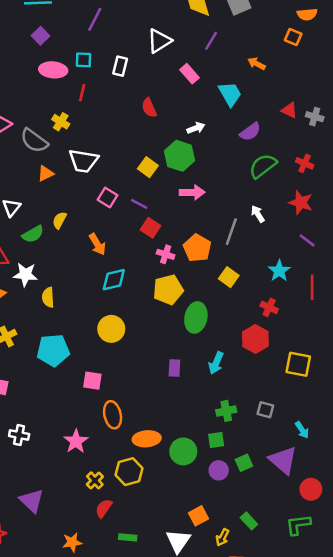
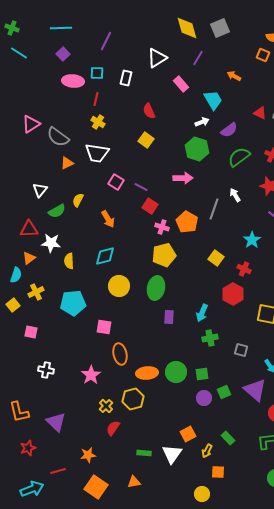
yellow cross: (61, 122) -> (98, 122), moved
white arrow: (196, 128) -> (202, 122), moved
green hexagon: (179, 156) -> (197, 149), moved
yellow square: (148, 167) -> (146, 140), moved
yellow square: (229, 277) -> (216, 258), moved
cyan diamond: (114, 280) -> (105, 256), moved
green ellipse: (196, 317) -> (156, 288), moved
green cross: (226, 411) -> (210, 338), moved
green circle: (183, 451) -> (176, 372), moved
green rectangle: (128, 537) -> (144, 453), moved

